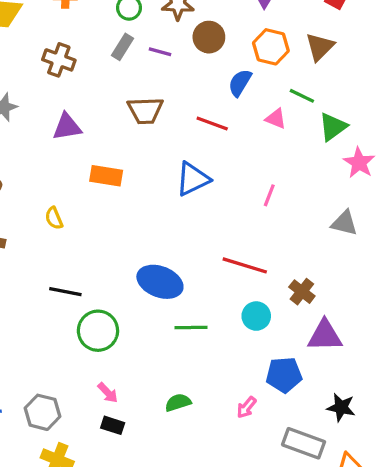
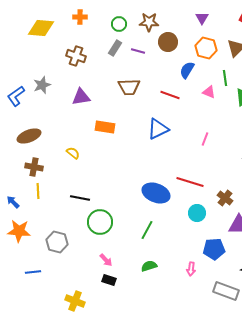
green line: (302, 96) -> (225, 78), turned 56
yellow semicircle: (54, 218) -> (73, 153), turned 152
blue ellipse: (160, 282) -> (156, 193), moved
green line: (191, 327) -> (147, 230), moved, turned -60
pink arrow: (246, 407) -> (191, 269), turned -32
gray hexagon: (43, 412) -> (57, 242), moved

